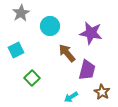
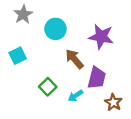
green square: (32, 78) -> (48, 87), moved
cyan arrow: (71, 97) -> (76, 96), moved

